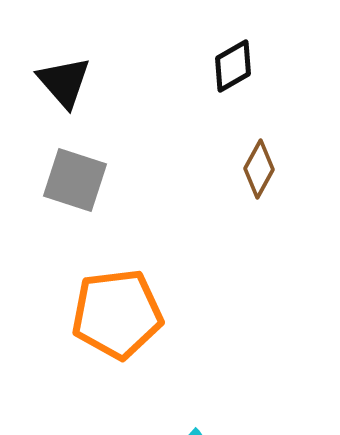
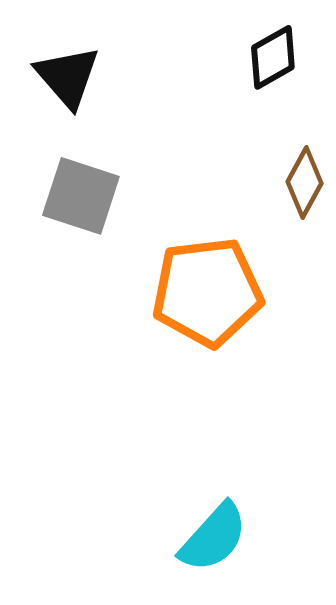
orange pentagon: (117, 314) -> (207, 292), moved

